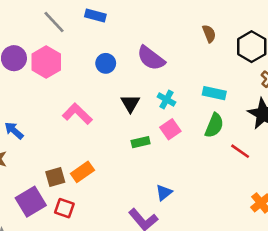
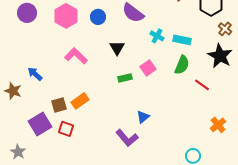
pink hexagon: (46, 62) -> (66, 16), moved
cyan cross: (166, 100) -> (157, 36), moved
blue arrow: (14, 131) -> (35, 74), moved

